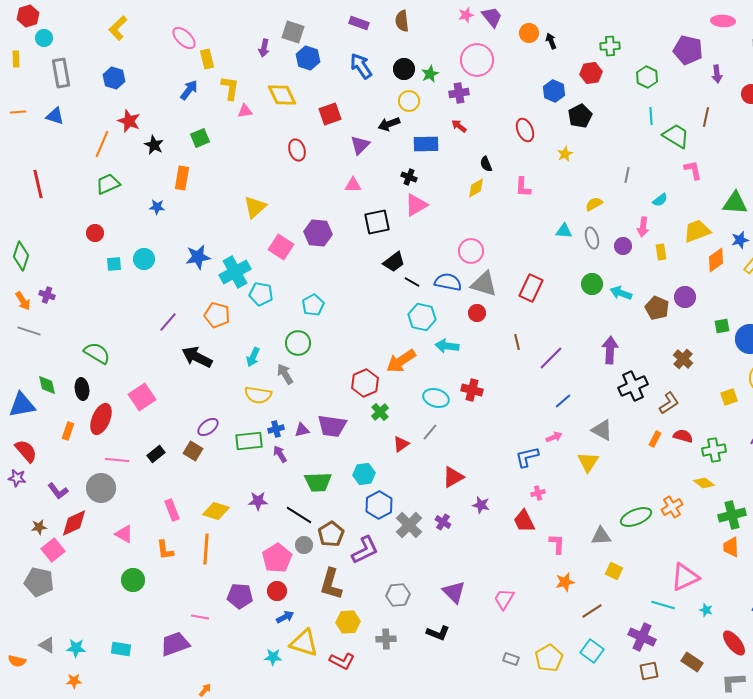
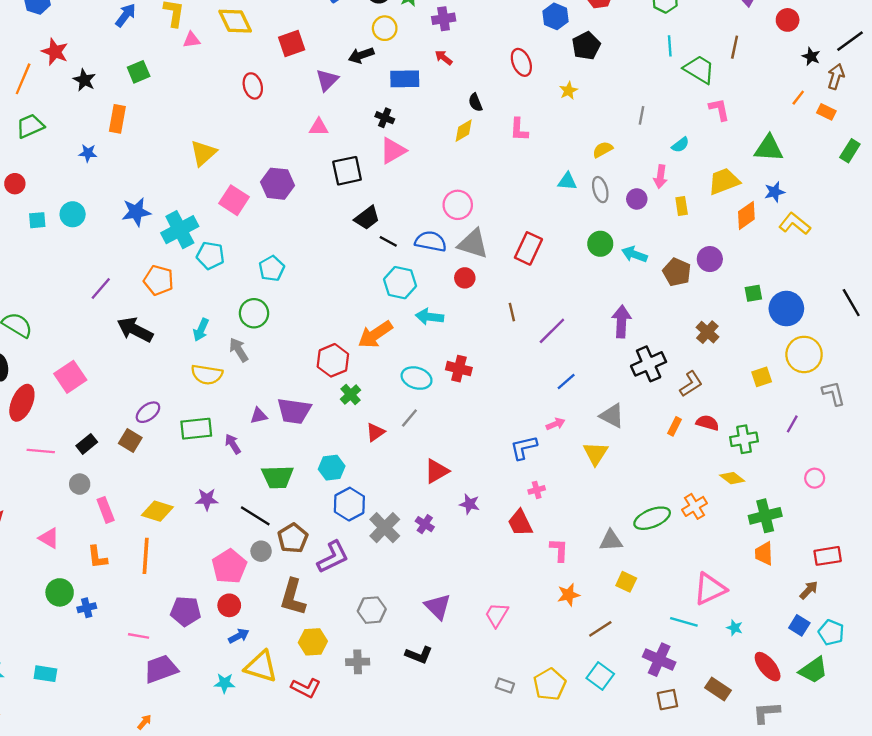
blue cross: (276, 429) -> (87, 608), moved
gray circle: (101, 488) -> (80, 484), moved, size x0.6
purple trapezoid: (175, 644) -> (161, 669), moved

